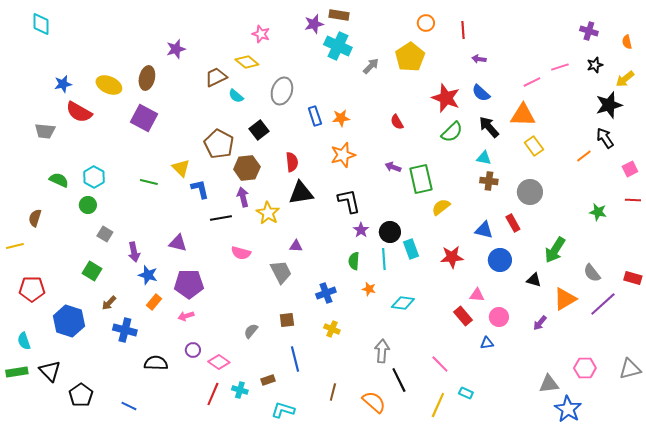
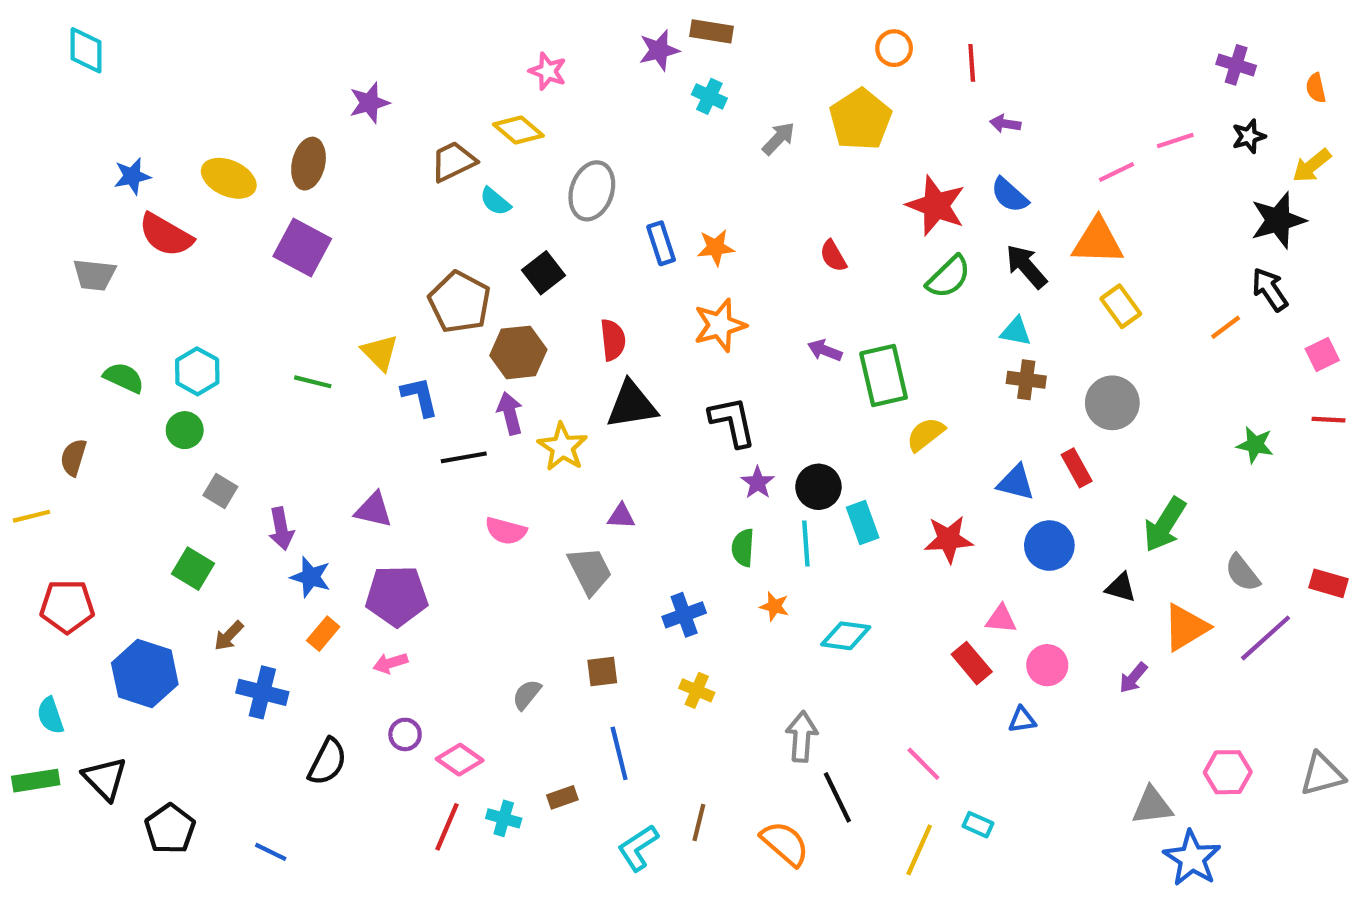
cyan cross: (338, 46) -> (709, 96), size x0.6
black semicircle: (156, 363) -> (327, 762), turned 115
cyan L-shape: (283, 410) -> (638, 848), moved, turned -50

